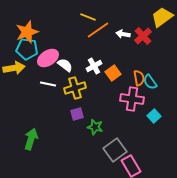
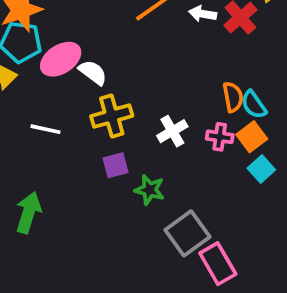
white cross: (94, 66) -> (172, 131), moved
orange square: (113, 73) -> (252, 137), moved
white line: (48, 84) -> (45, 129), moved
pink cross: (132, 99) -> (220, 137), size x0.6

